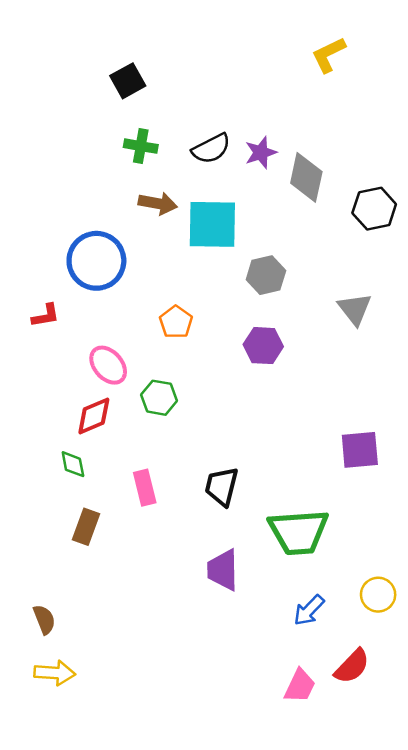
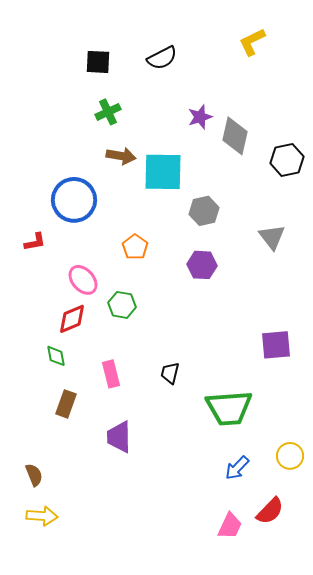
black square: (128, 81) -> (98, 62), turned 32
green cross: (141, 146) -> (108, 112), turned -35
black semicircle: (211, 149) -> (162, 58), moved
black trapezoid: (222, 486) -> (170, 373), size x0.7
purple trapezoid: (223, 570) -> (119, 437), moved

